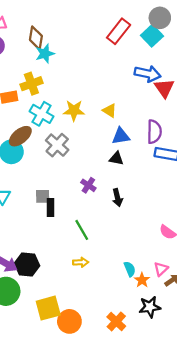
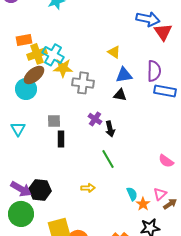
yellow cross: (31, 84) -> (37, 54), moved
yellow star: (74, 110) -> (63, 68), moved
gray cross: (57, 145) -> (83, 83), moved, turned -35
gray square: (43, 196) -> (54, 121), moved
black arrow: (117, 198) -> (110, 129), moved
green line: (82, 230) -> (108, 159), moved

